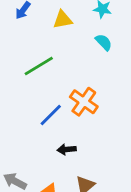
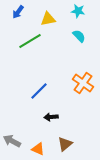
green line: (39, 66) -> (30, 41), moved
orange cross: (84, 102) -> (83, 83), moved

